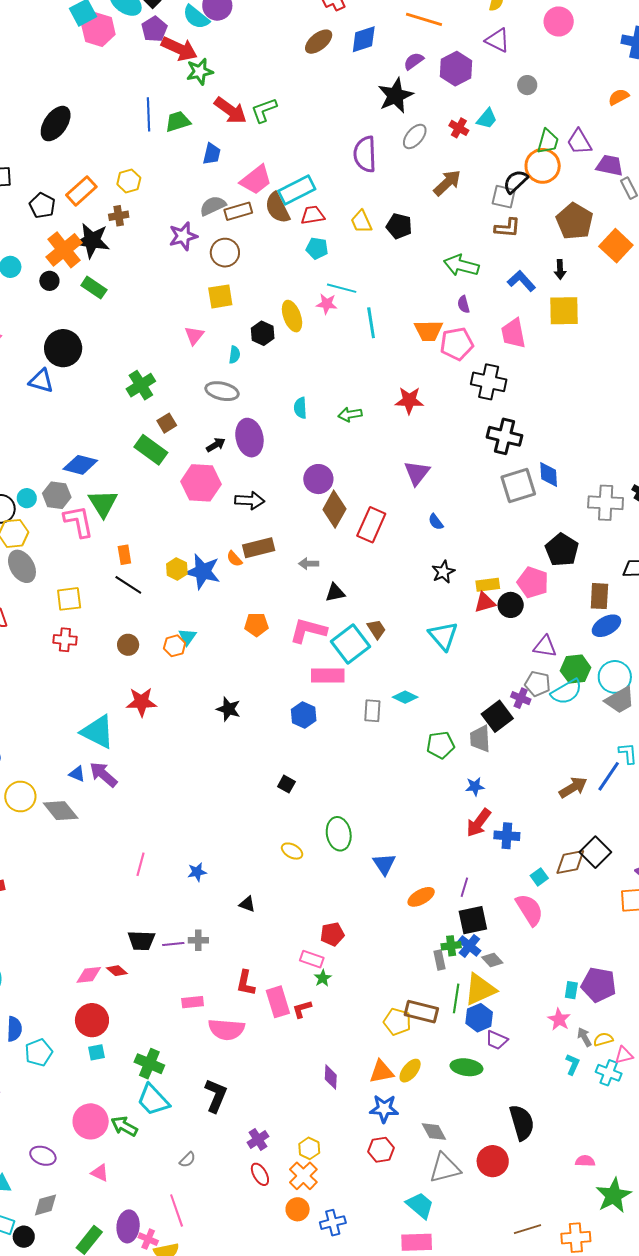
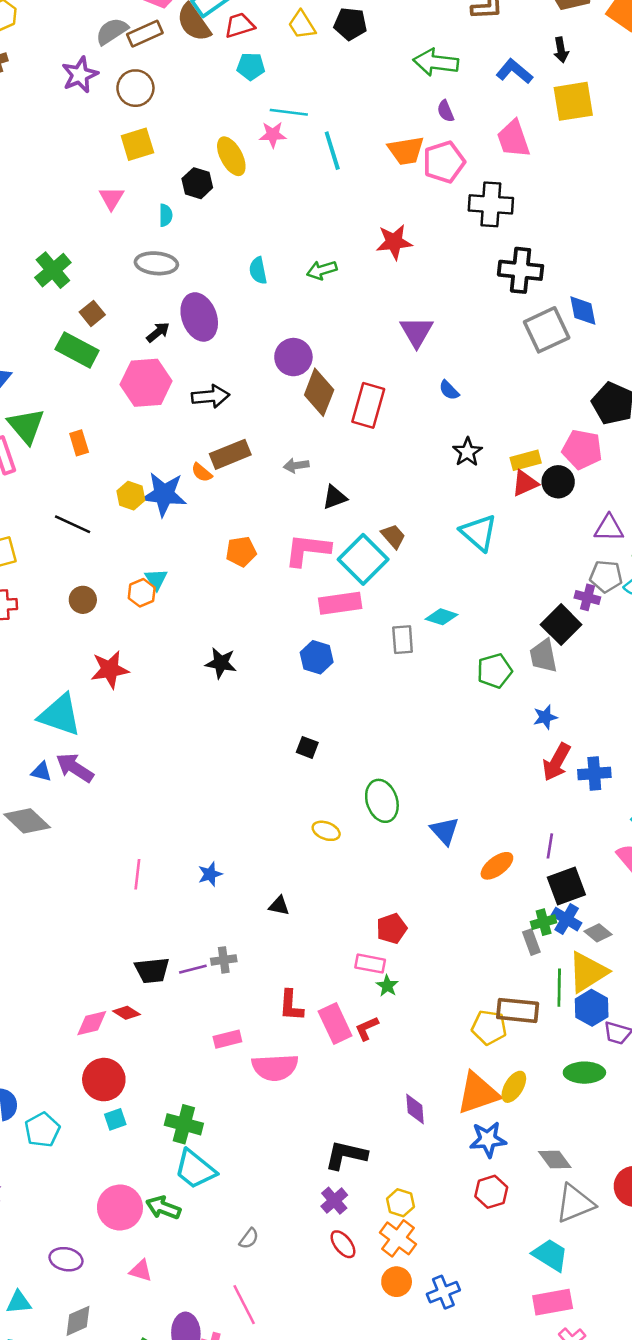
orange rectangle: (124, 555) -> (79, 443), moved
orange triangle: (381, 1072) -> (478, 1093), size x1.4
black L-shape: (216, 1096) -> (346, 1155), moved, turned -92

